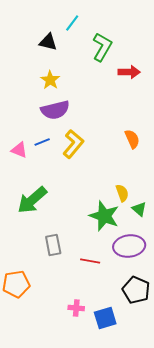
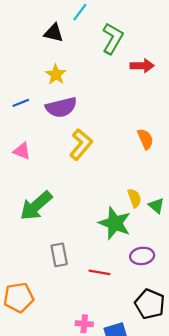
blue line: (42, 142) -> (21, 103), moved
green triangle: (139, 209) -> (156, 206), moved
purple ellipse: (129, 246) -> (142, 256), size x0.7

